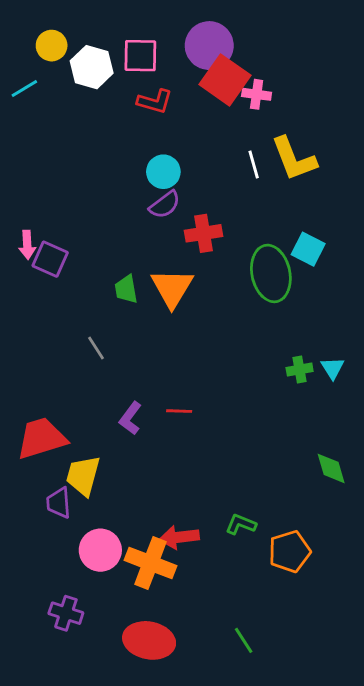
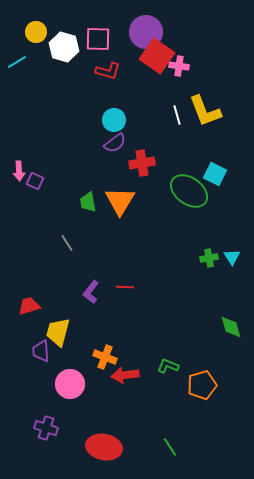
purple square: (50, 259) -> (35, 181), size x0.7
green ellipse: (271, 273) -> (189, 191), turned -42
red trapezoid: (42, 438) -> (29, 306), size x0.6
orange cross: (150, 563) -> (105, 357), moved, size x0.7

